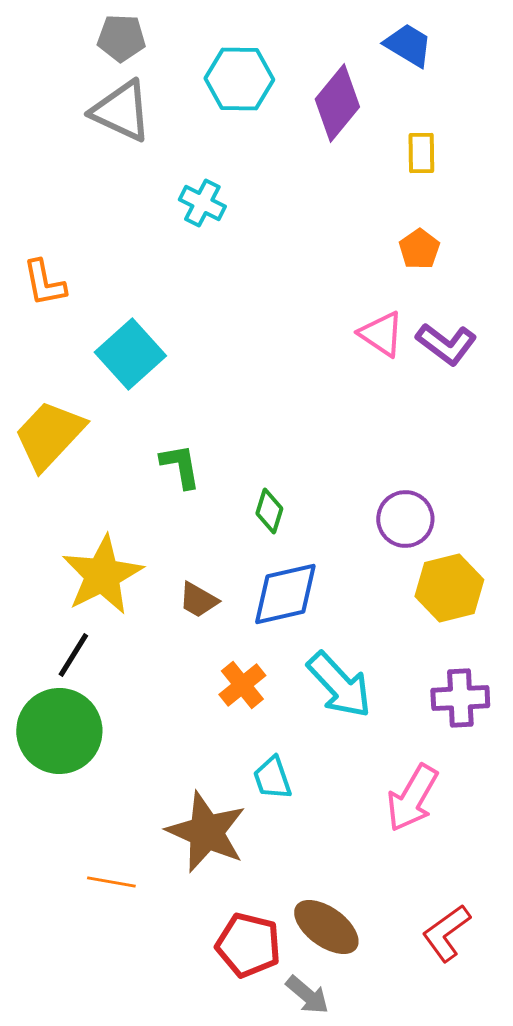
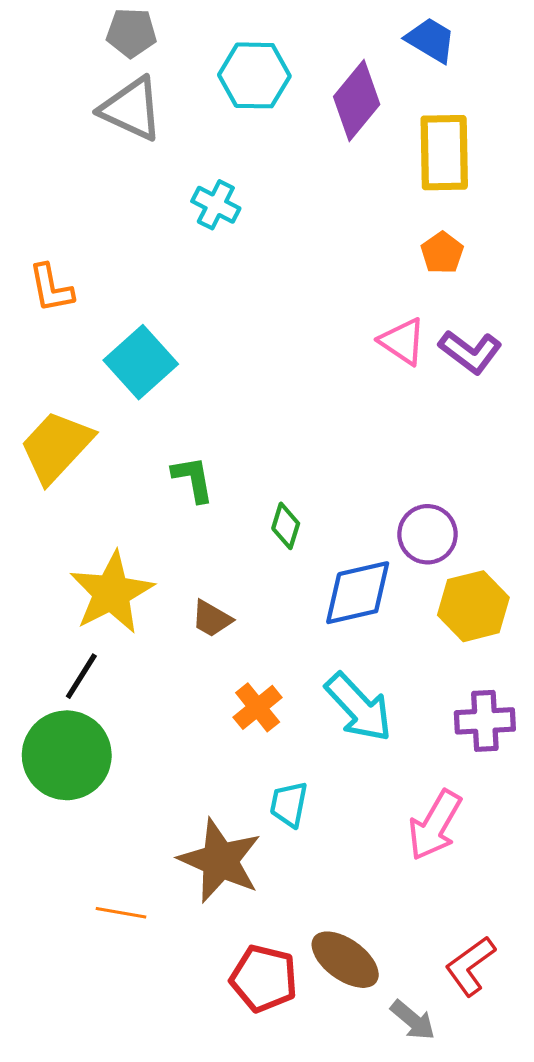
yellow rectangle: (421, 153) -> (444, 153), size x1.8
blue diamond: (285, 594) -> (358, 593), moved
cyan trapezoid: (272, 778) -> (289, 804), turned 30
gray arrow: (307, 995) -> (413, 1020), moved

